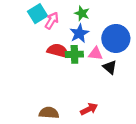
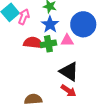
black triangle: (110, 67) -> (69, 71), moved, size x1.5
red arrow: (89, 109) -> (68, 91), turned 70

